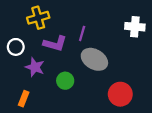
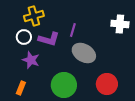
white circle: (16, 47) -> (24, 37), moved
green circle: (65, 81) -> (64, 85), moved, size x1.6

